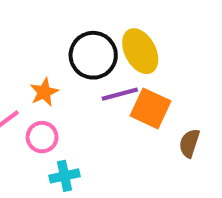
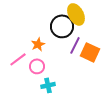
yellow ellipse: (140, 51) -> (76, 14), moved
purple line: (120, 94) -> (75, 45), turned -48

